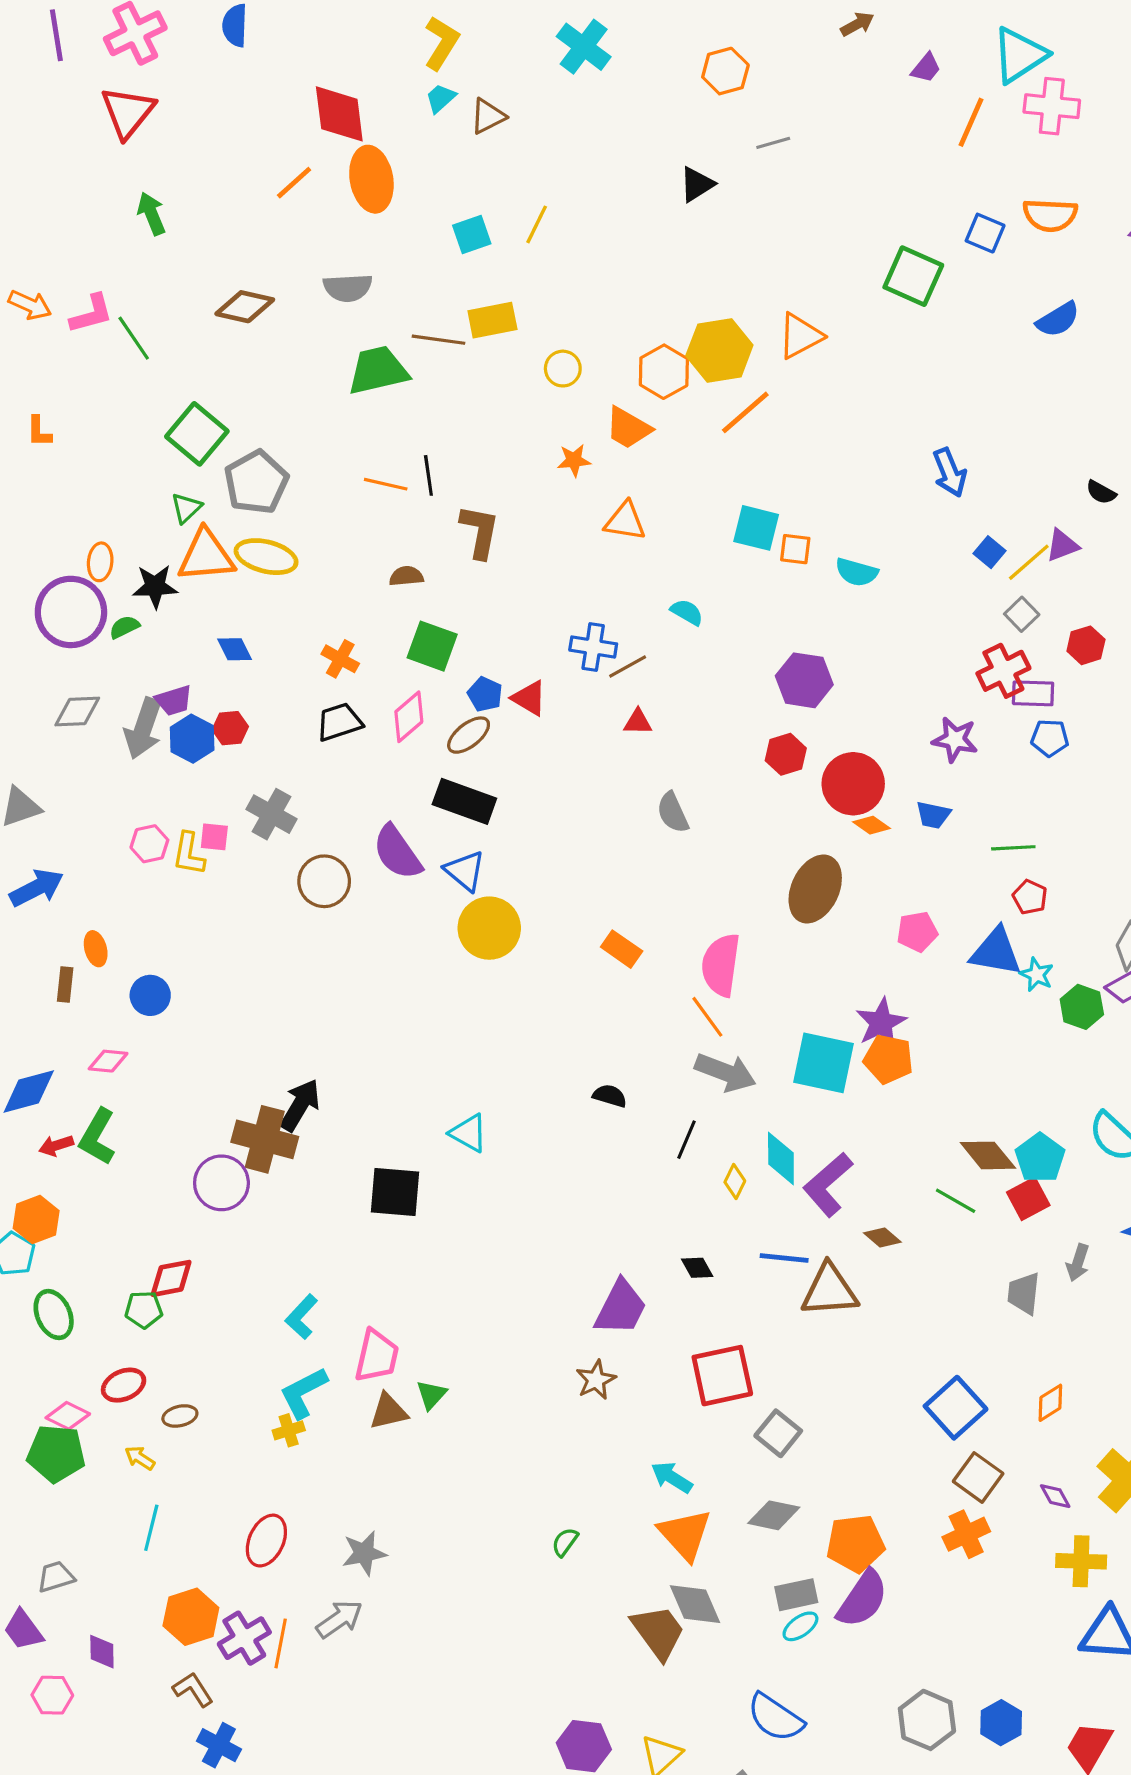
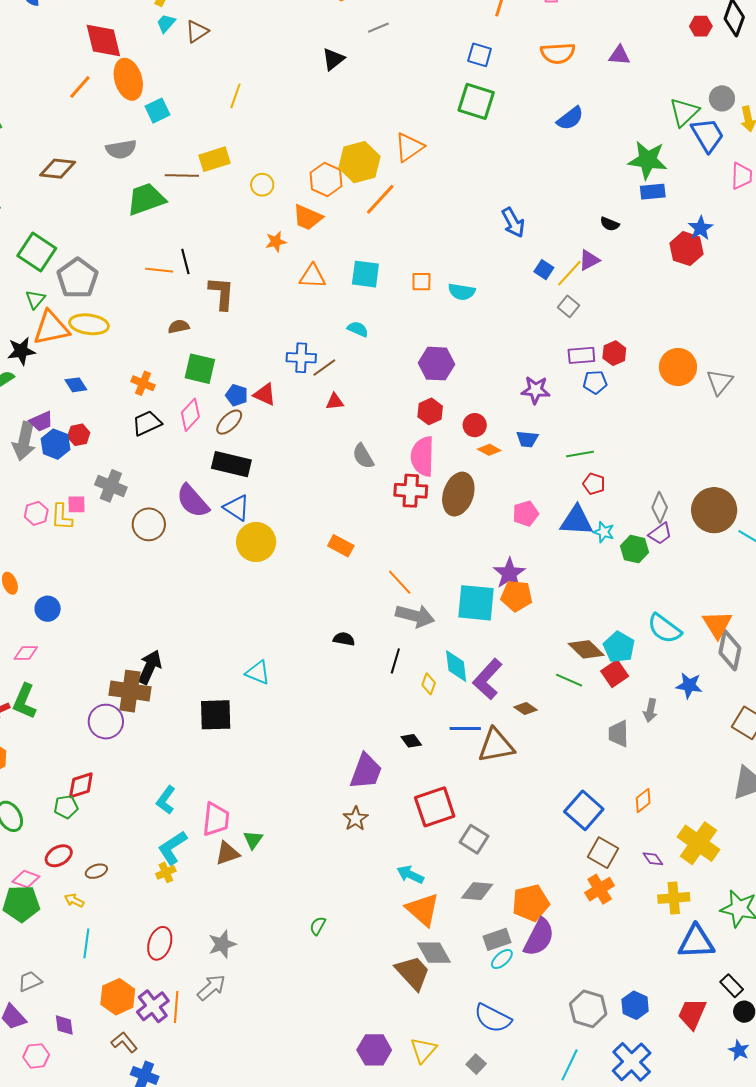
blue square: (985, 233) -> (480, 55), moved
cyan square: (472, 234) -> (157, 111), moved
cyan square: (756, 528) -> (365, 274), moved
red hexagon: (1086, 645) -> (614, 353), moved
red cross: (1003, 671) -> (411, 491), moved, turned 36
red circle: (853, 784) -> (475, 425), size x0.6
pink semicircle: (721, 965) -> (422, 456), moved
green semicircle: (565, 1542) -> (318, 926), moved

